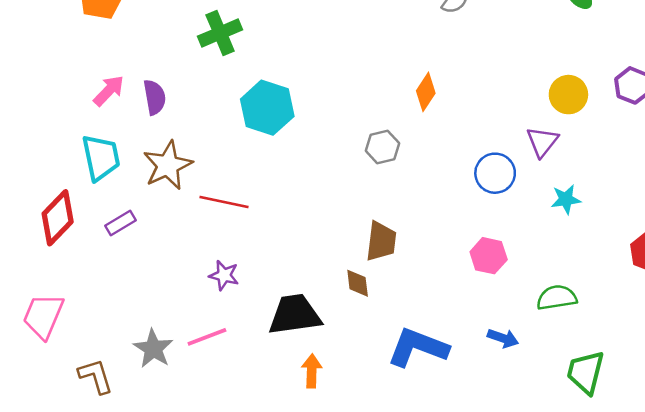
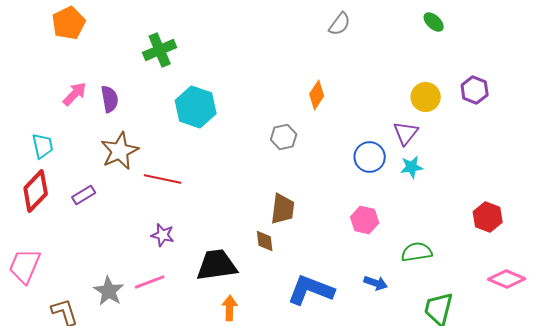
cyan trapezoid: (101, 157) -> (43, 146), moved, size x0.7
cyan star: (566, 199) -> (412, 167), moved

